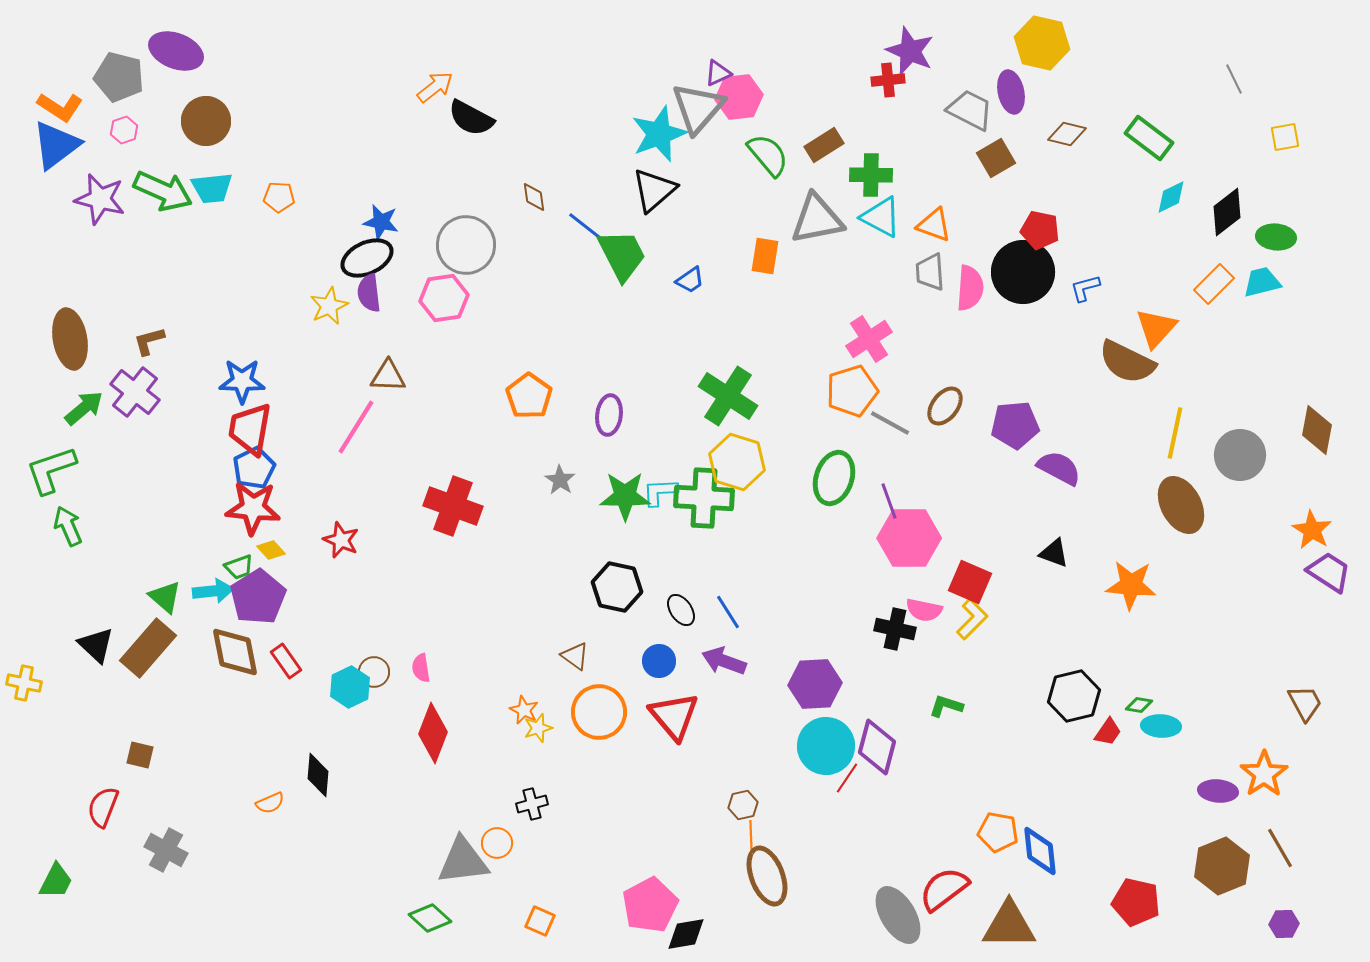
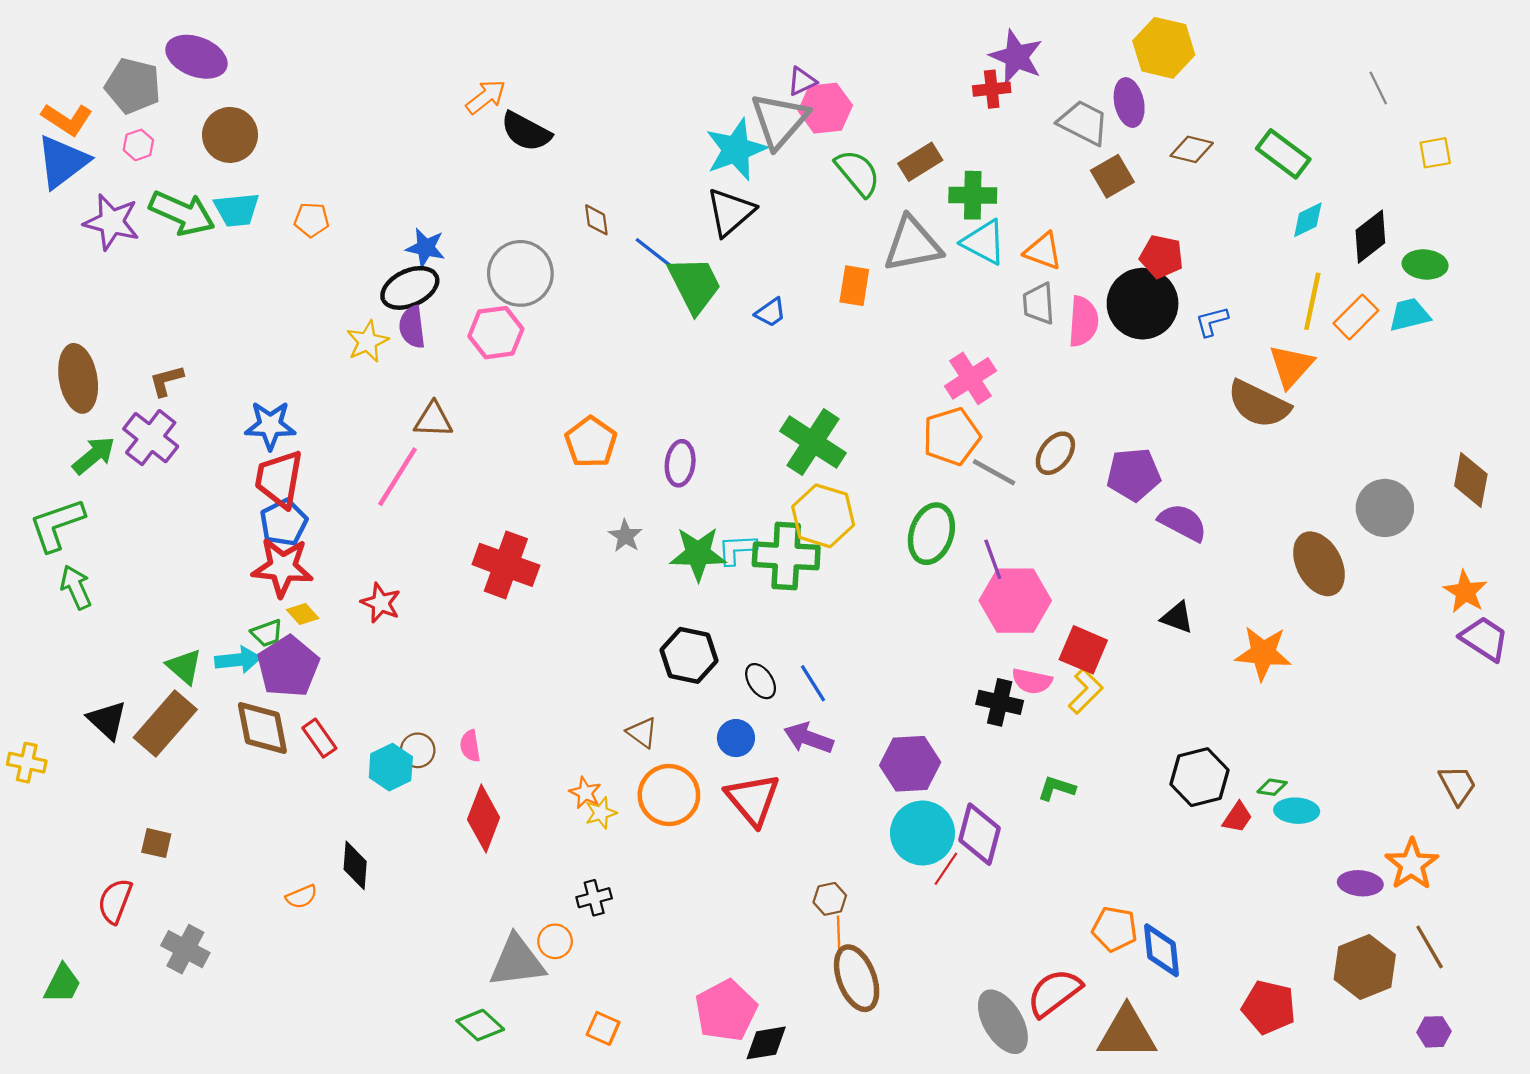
yellow line: (1175, 433) -> (1312, 301), moved

